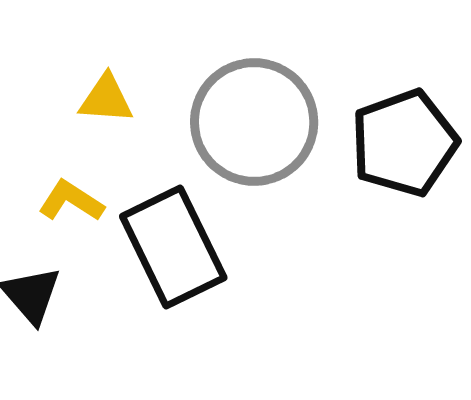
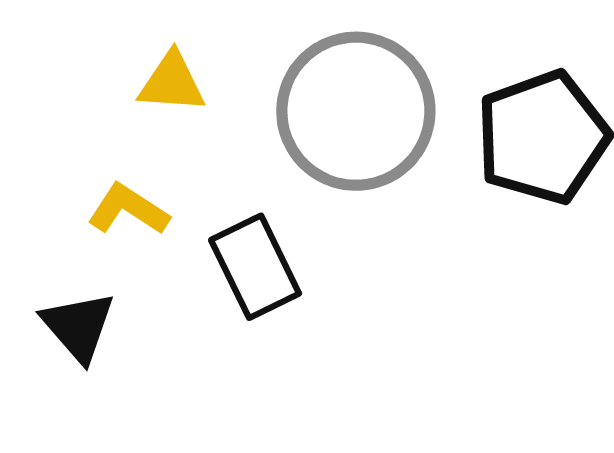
black rectangle: (173, 247) -> (255, 267), size x0.7

